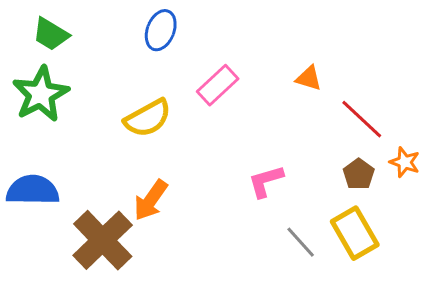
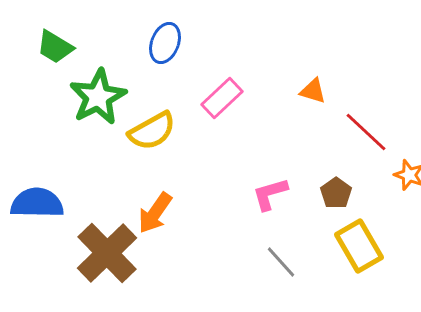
green star: (41, 94) -> (98, 97), moved
brown pentagon: (359, 174) -> (336, 193), moved
gray line: (301, 242) -> (281, 262), moved

